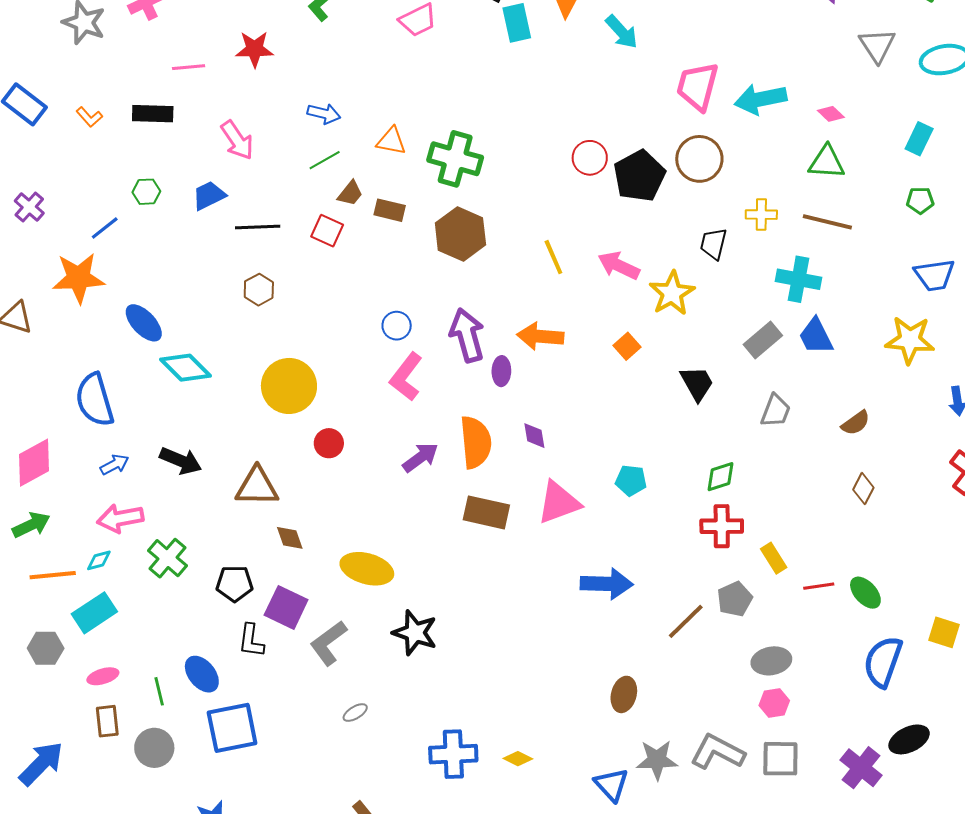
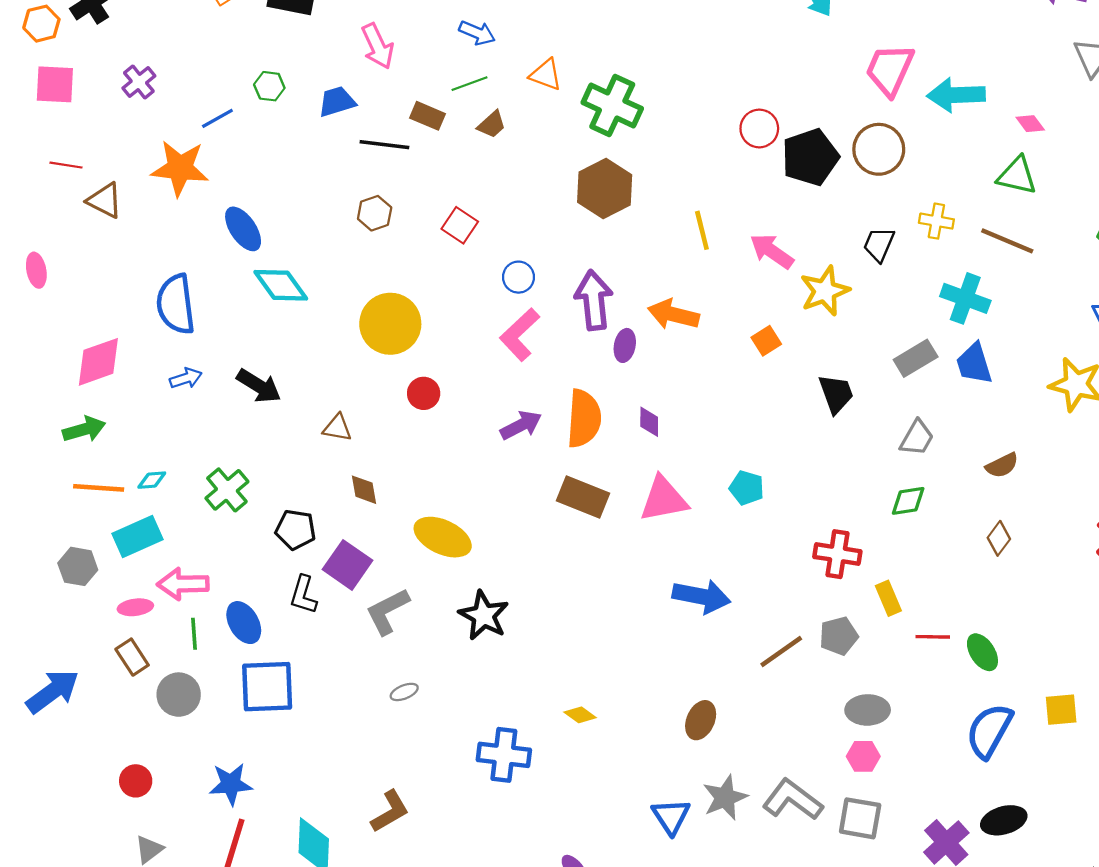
brown rectangle: (390, 210) -> (428, 116), moved
red square: (327, 231) -> (460, 225), moved
green diamond: (721, 477) -> (908, 501), moved
brown triangle: (257, 487) -> (337, 428), size x0.6
pink arrow: (120, 518) -> (183, 584), moved
yellow square: (944, 632) -> (1061, 710), turned -32
brown rectangle: (107, 721) -> (132, 657), turned -36
yellow diamond: (518, 759) -> (580, 715), moved
gray star: (657, 760) -> (725, 798), turned -30

